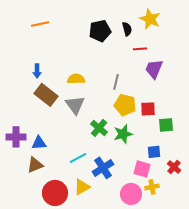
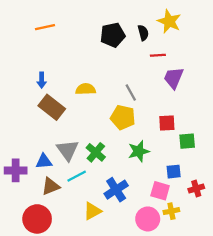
gray line: (116, 82) -> (131, 93), turned -42
gray triangle: (75, 105) -> (68, 150), moved
yellow pentagon: (125, 105) -> (123, 117), moved
green cross: (99, 128) -> (96, 152), moved
purple cross: (16, 137) -> (16, 170), moved
cyan line: (78, 158) -> (77, 176), moved
brown triangle: (35, 165) -> (51, 186), moved
red cross: (174, 167) -> (196, 188), turned 32
red circle: (55, 193) -> (37, 219), moved

